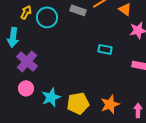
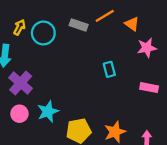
cyan rectangle: (105, 49) -> (109, 69), turned 64
cyan star: (51, 97) -> (48, 111), moved

